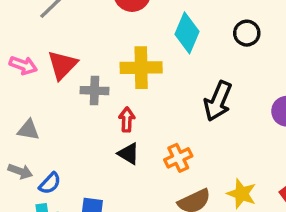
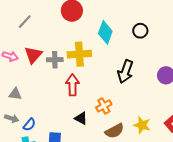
gray cross: (95, 91) -> (55, 60), moved
red arrow: (127, 120) -> (73, 85), size x1.5
black triangle: (129, 154) -> (81, 118), moved

